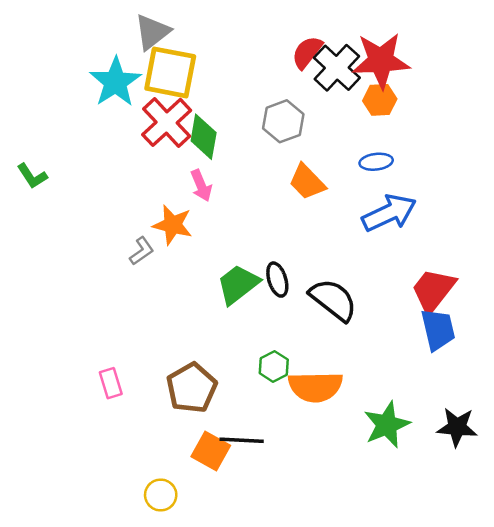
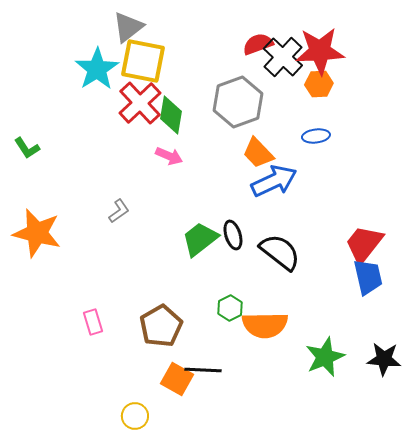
red semicircle: (307, 52) -> (258, 44), turned 32
gray hexagon: (283, 121) -> (238, 102), size x1.4
pink arrow: (201, 186) -> (169, 156), turned -44
blue arrow: (389, 213) -> (274, 181), moved
orange star: (173, 225) -> (37, 233), moved, size x1.4

